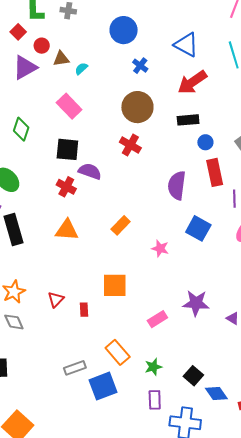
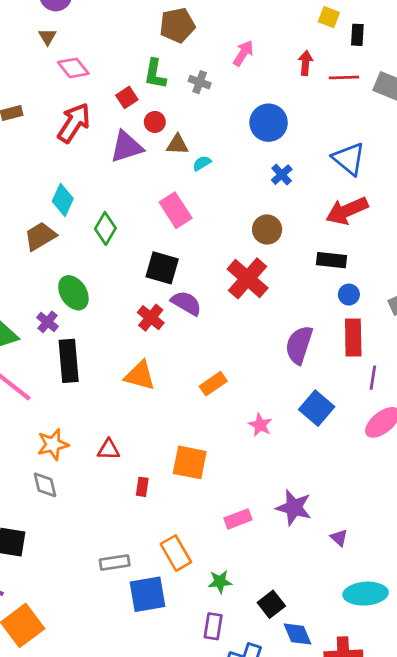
brown circle: (137, 107) -> (267, 229), size x0.7
red cross: (130, 145) -> (248, 278), size x1.4
red triangle: (56, 299) -> (109, 450), moved, turned 36

